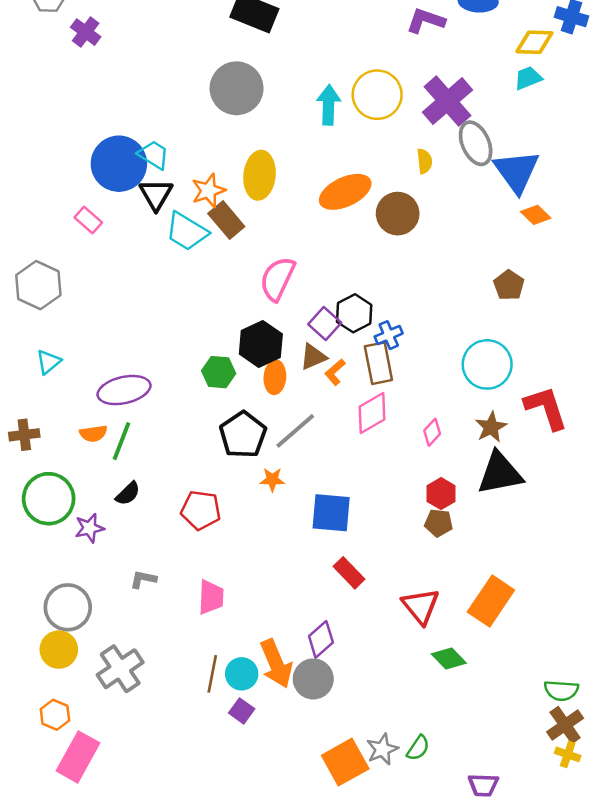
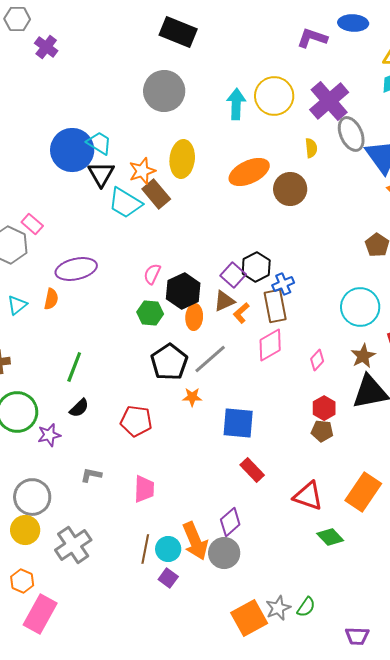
pink rectangle: (88, 220) -> (32, 224), moved
pink semicircle: (277, 279) -> (152, 274), moved, size x0.6
purple ellipse: (124, 390) -> (76, 269), moved
orange semicircle: (93, 433) -> (51, 299), moved, turned -70
red triangle: (421, 606) -> (308, 496), turned -32

